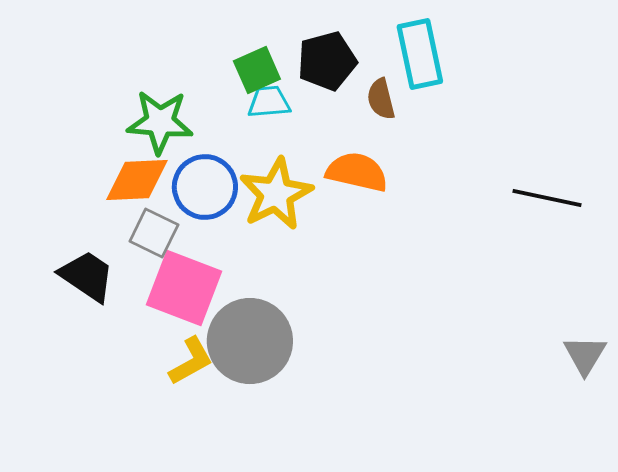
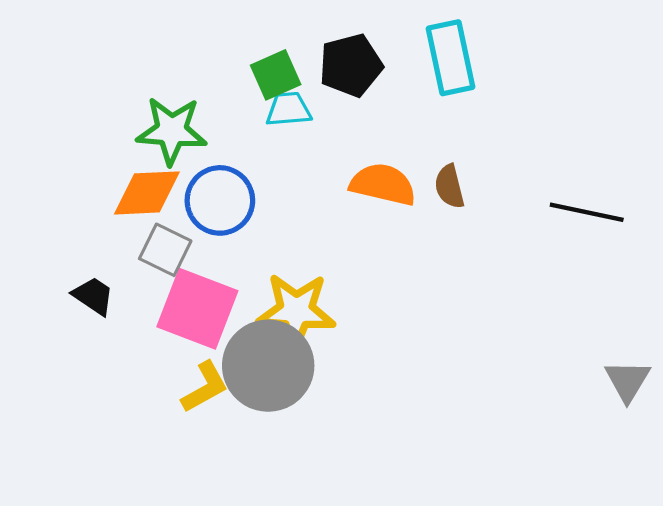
brown semicircle: (381, 99) -> (449, 186), moved
yellow star: (276, 194) -> (296, 311), moved, turned 30
black trapezoid: (87, 276) -> (93, 296), size x0.7

